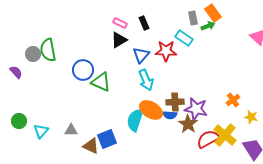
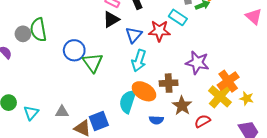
cyan arrow: (146, 80) -> (139, 61), turned 40
green triangle: (101, 82) -> (93, 63), turned 30
orange cross: (233, 100) -> (228, 81), size x1.5
purple star: (196, 109) -> (197, 63), moved
blue semicircle: (170, 115) -> (156, 120), moved
yellow cross: (225, 135) -> (220, 96), moved
red semicircle: (208, 139) -> (202, 121), size x0.7

